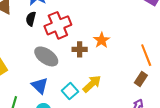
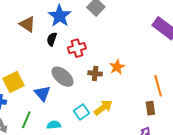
red cross: (58, 25) -> (77, 48), size x0.7
brown rectangle: (141, 79) -> (150, 108), turned -48
blue triangle: (40, 86) -> (42, 93), moved

